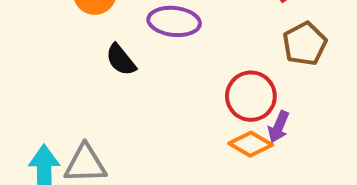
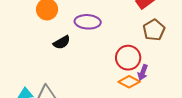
black semicircle: (121, 60) -> (62, 42), turned -78

